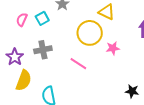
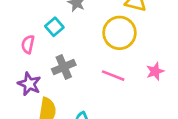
pink semicircle: (22, 20) -> (28, 44), moved
pink star: (113, 48) -> (155, 71), moved

